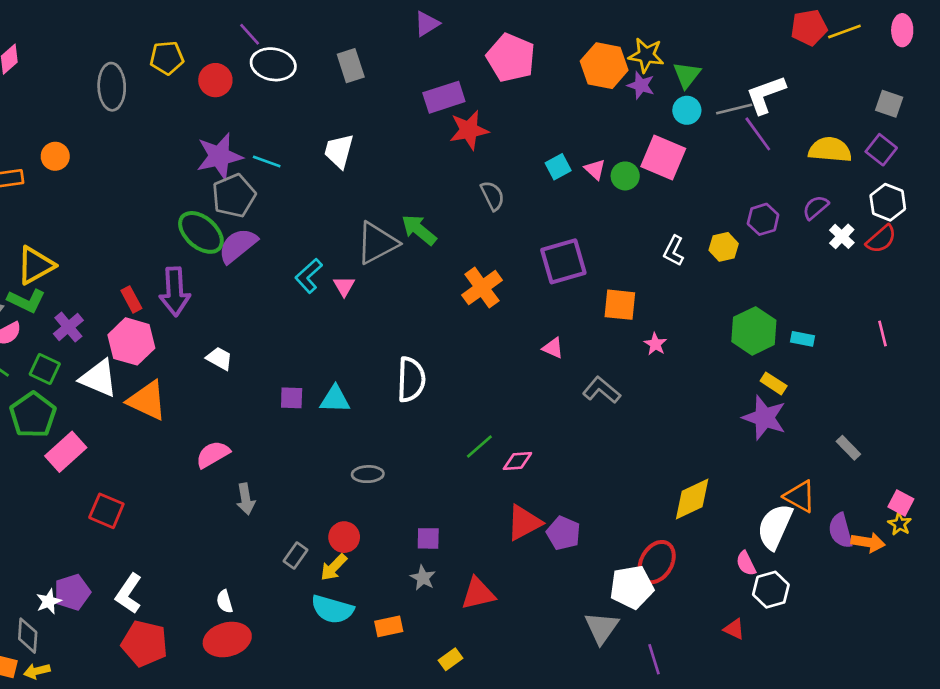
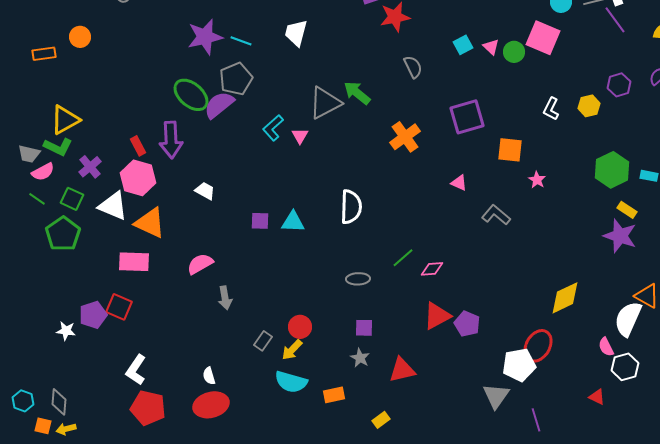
gray pentagon: (234, 196) -> (236, 79), moved
pink rectangle: (66, 452) -> (134, 262), moved, turned 44
gray ellipse: (368, 474) -> (358, 279), moved
purple pentagon: (72, 592) -> (93, 315), moved
white star: (49, 601) -> (66, 331), moved, turned 30

